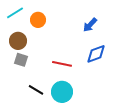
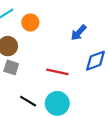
blue arrow: (90, 25) -> (79, 33), moved

